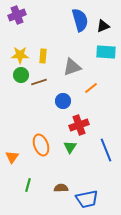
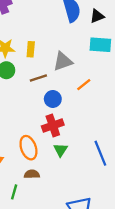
brown line: (39, 82) -> (38, 78), moved
red cross: (79, 125) -> (53, 126), moved
brown semicircle: (61, 188) -> (32, 174), moved

